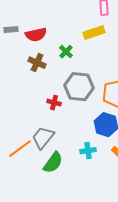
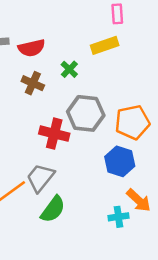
red cross: (54, 103) -> (54, 134), size x1.6
cyan cross: (88, 151) -> (118, 217), moved

